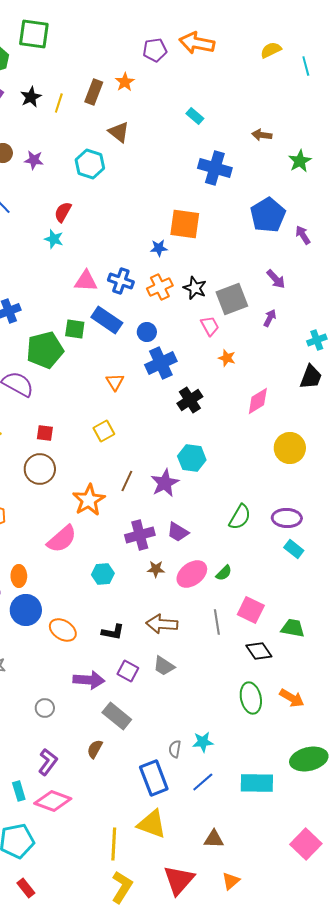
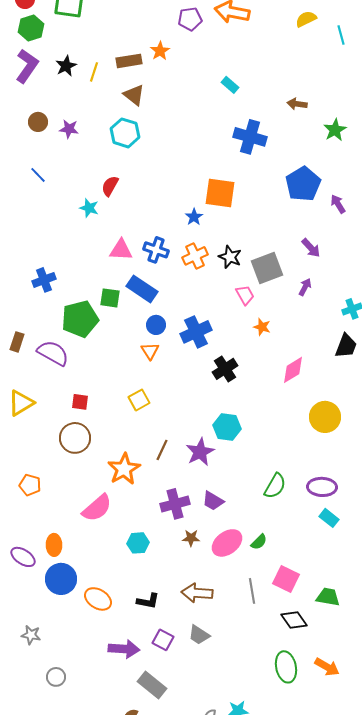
brown rectangle: (94, 92) -> (129, 61), turned 60
brown triangle: (119, 132) -> (134, 95), moved
red semicircle: (63, 212) -> (110, 186), moved
blue star: (159, 248) -> (194, 217), turned -30
blue circle: (147, 332) -> (156, 325), moved
gray circle: (45, 708) -> (56, 677), moved

